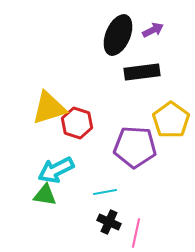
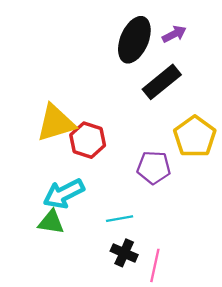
black rectangle: (142, 72) -> (162, 82), turned -32
purple pentagon: (135, 147) -> (154, 167), size x0.7

